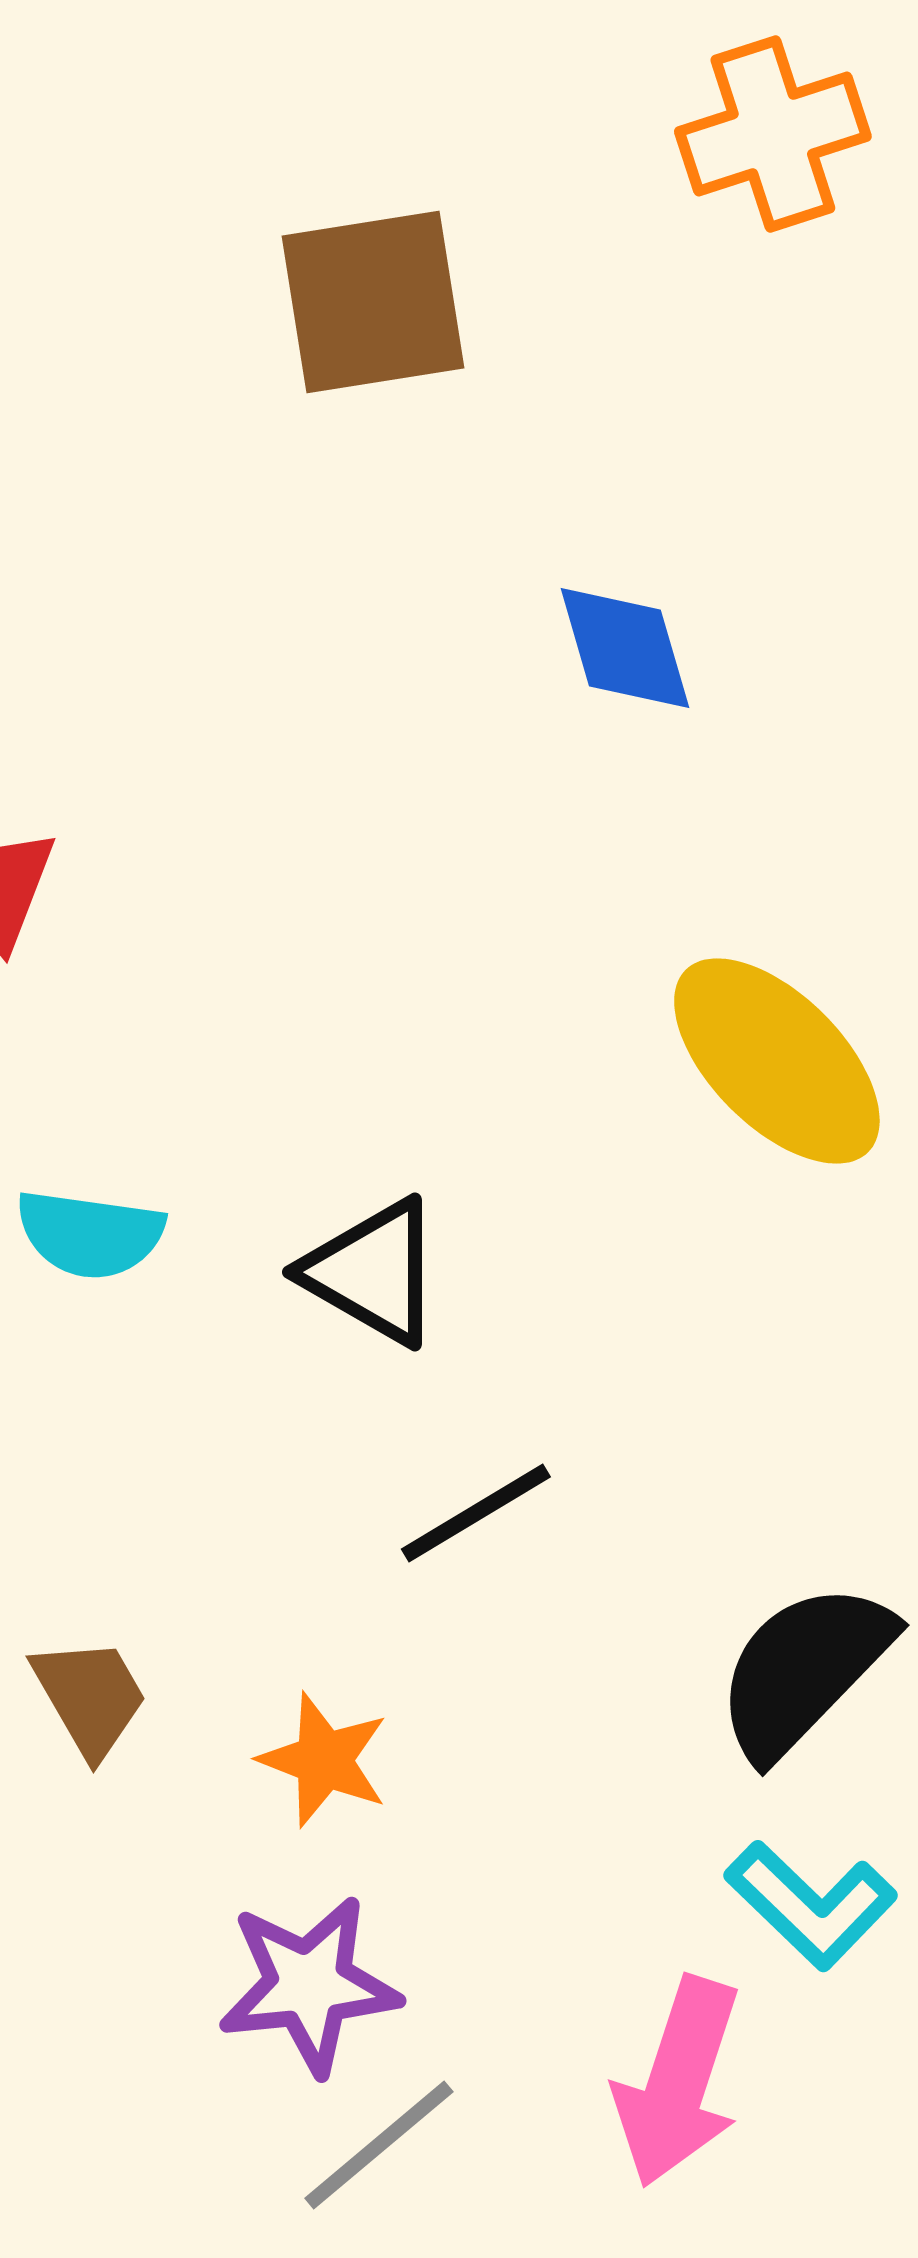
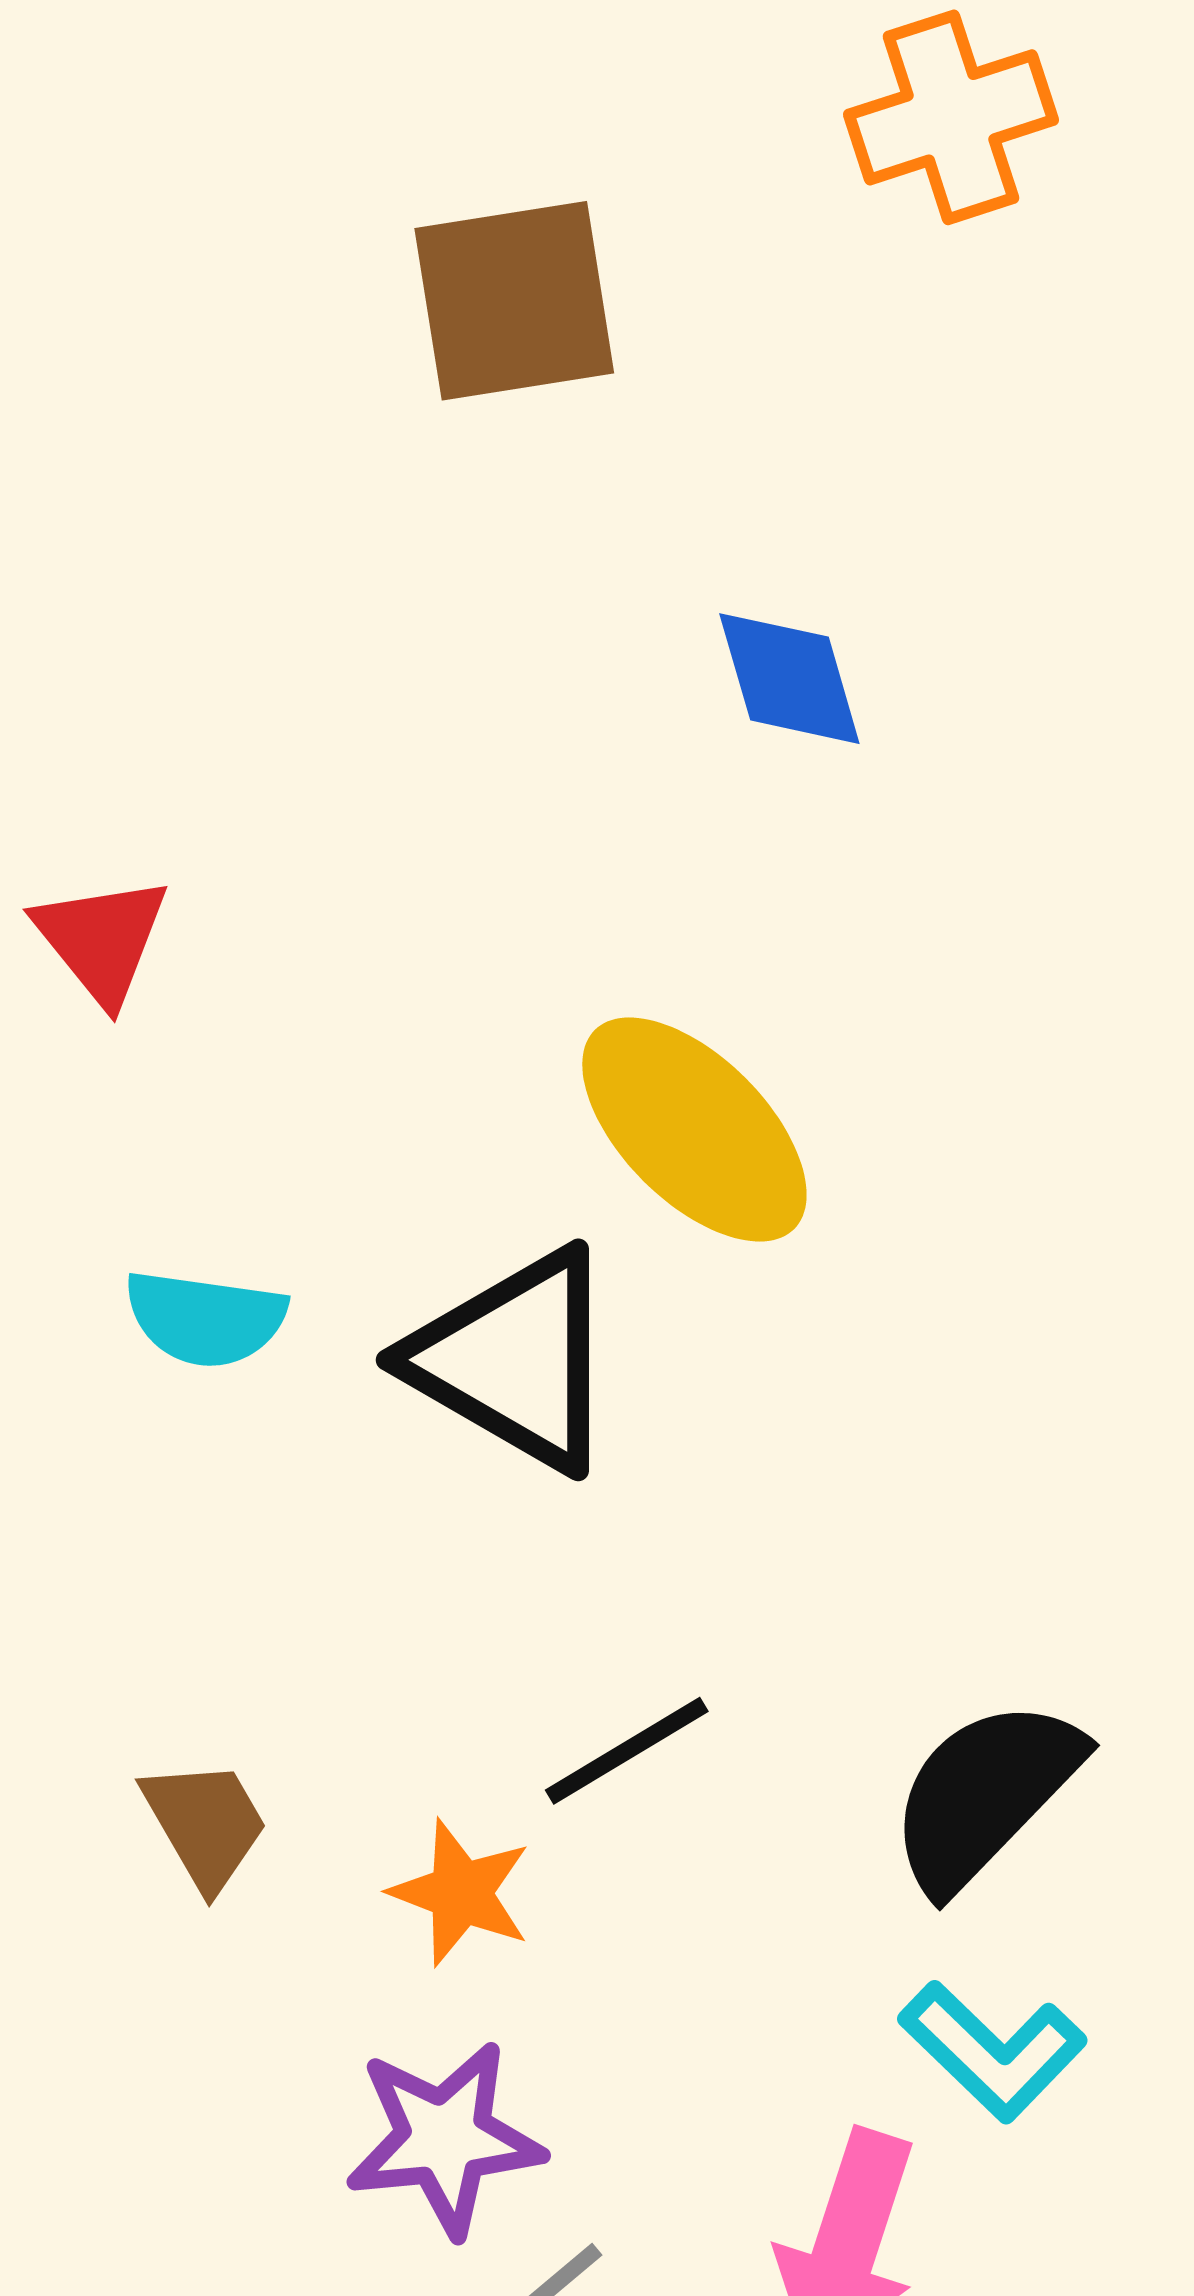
yellow ellipse: (777, 1061) -> (694, 1130), moved
black triangle: (373, 1272) -> (514, 1360), size x1.4
black line: (476, 1513) -> (627, 1751), moved

